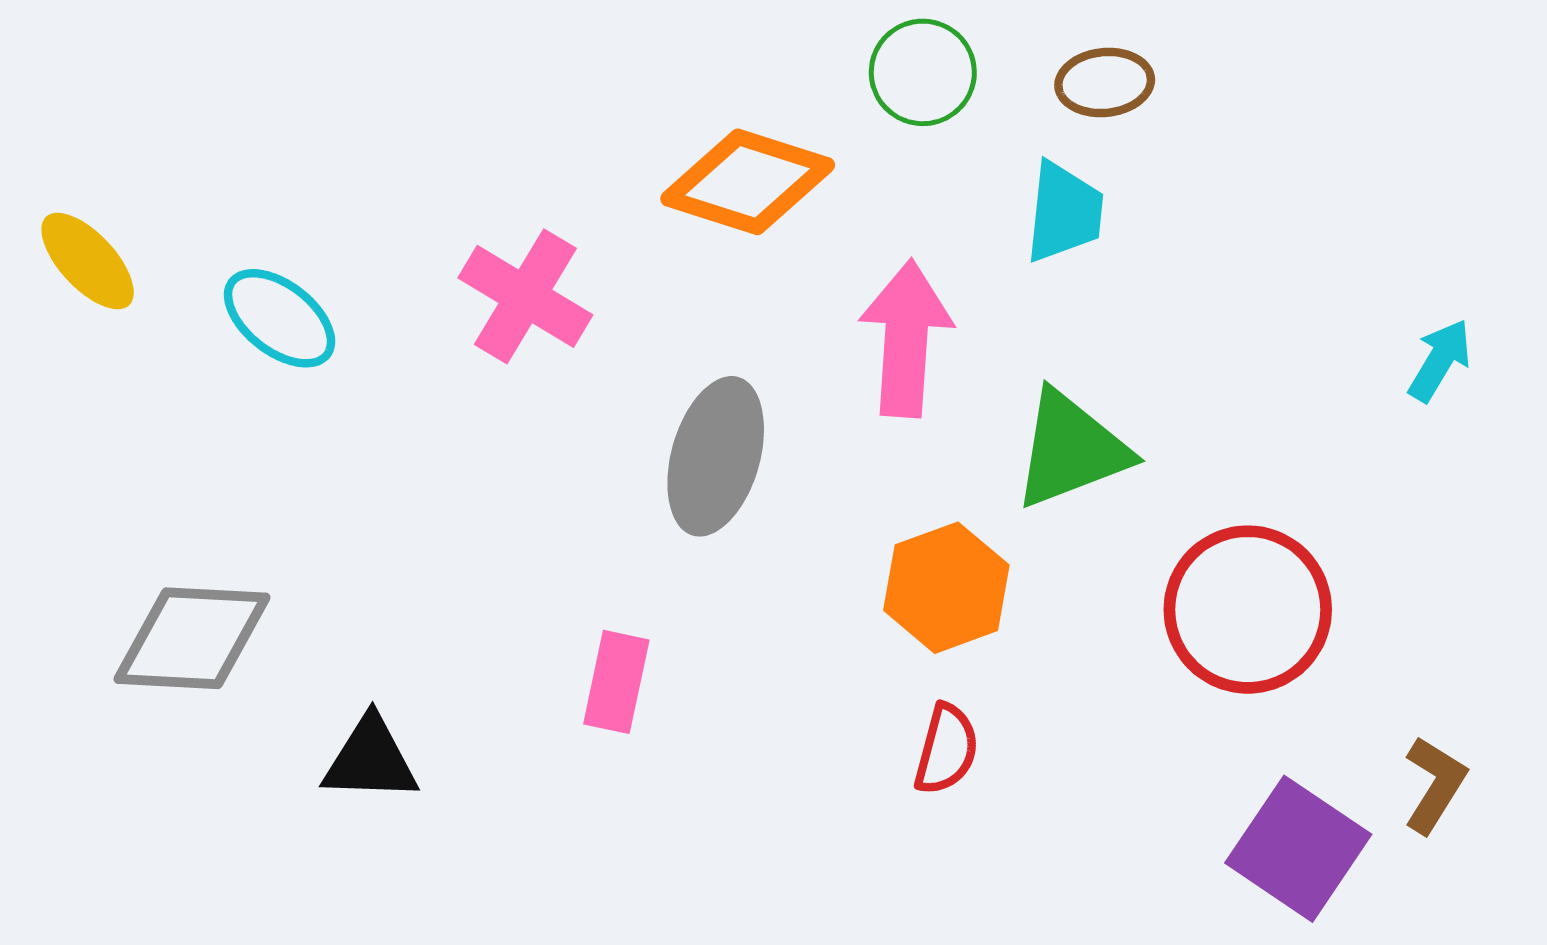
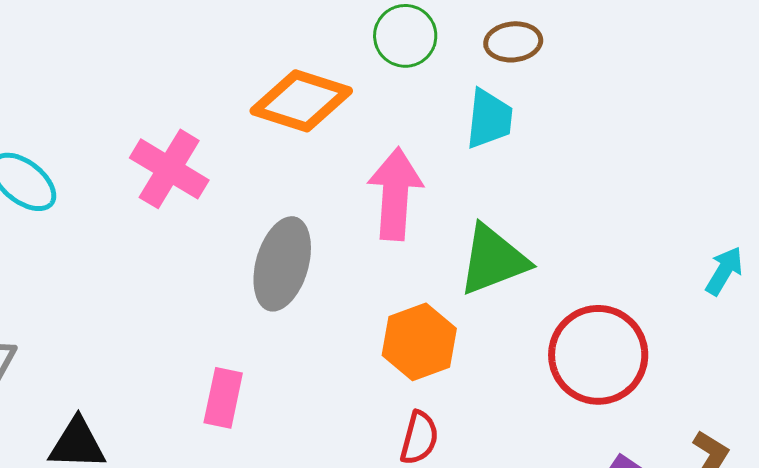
cyan arrow: (1440, 360) -> (724, 271), moved

